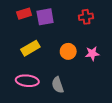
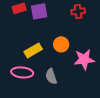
yellow rectangle: (30, 48) -> (33, 50), moved
pink star: (92, 53) -> (84, 59), moved, size x1.5

